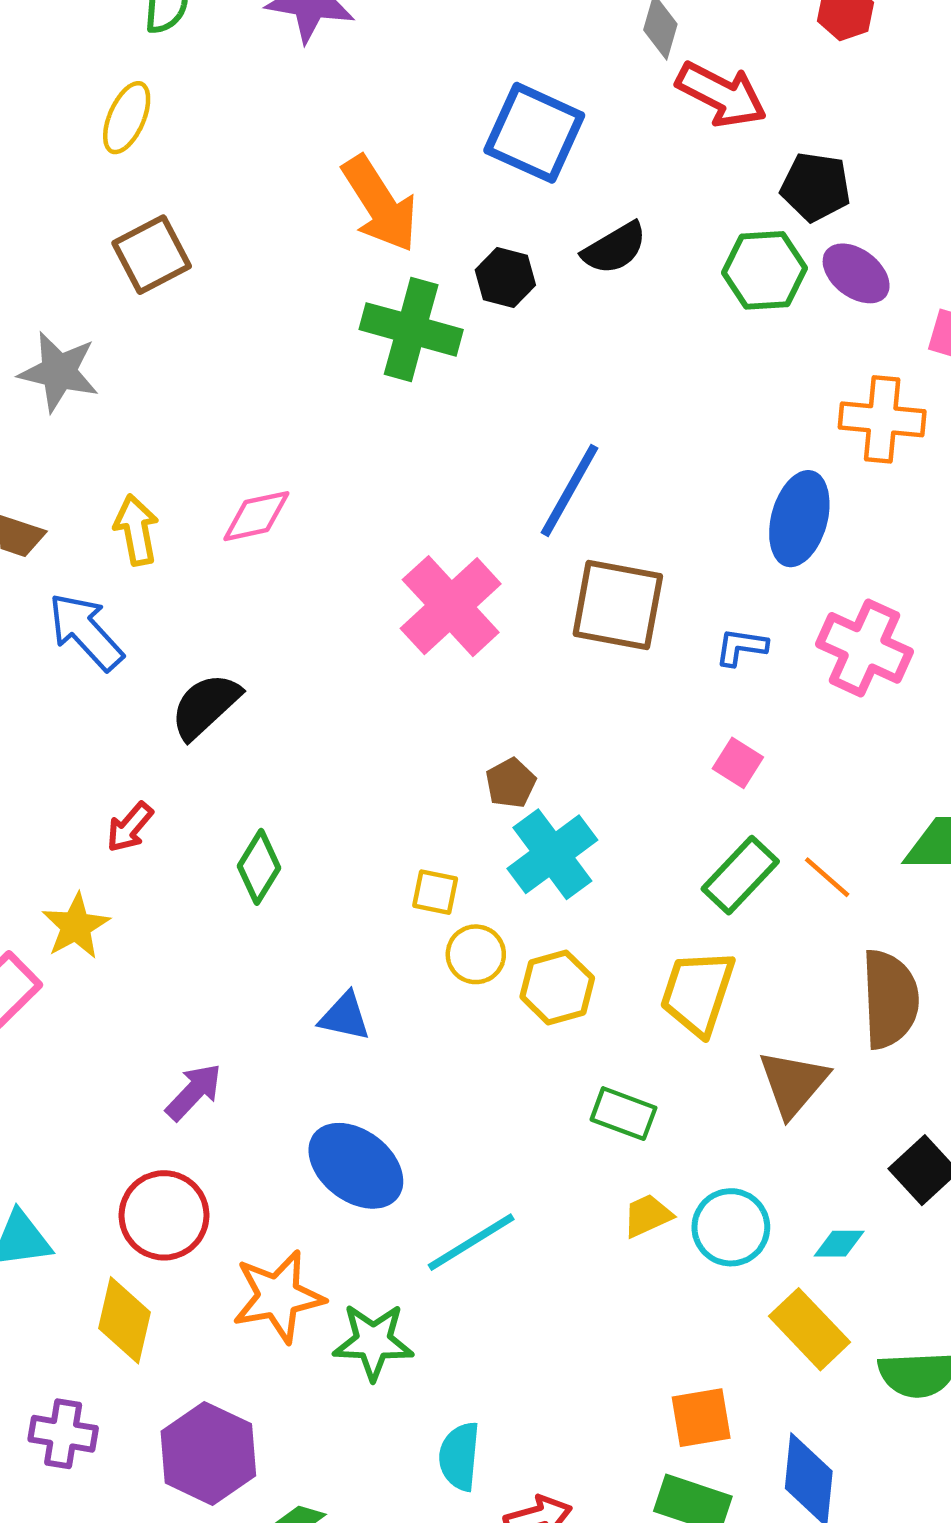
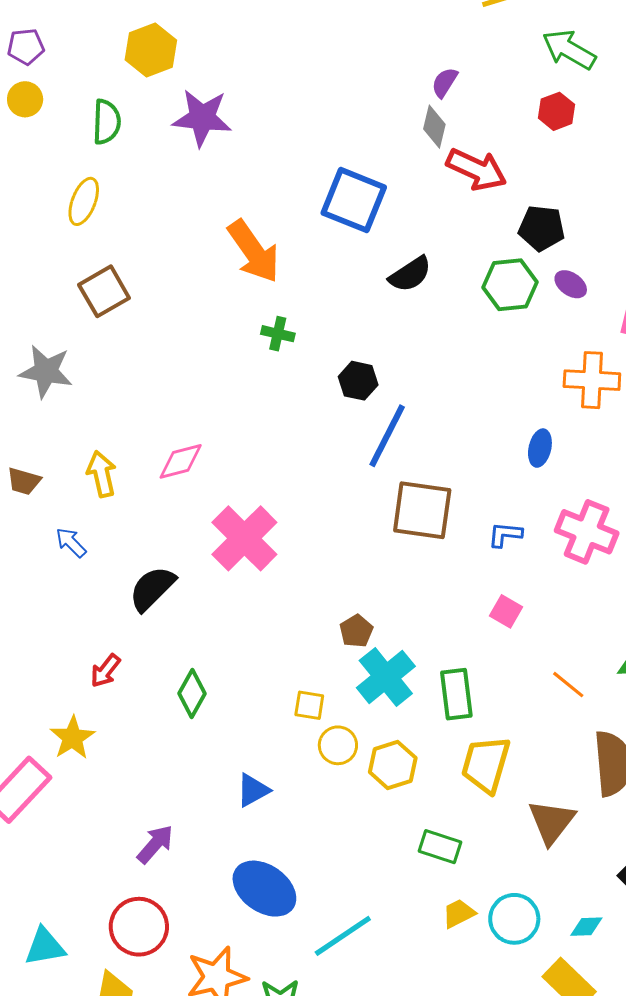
purple ellipse: (856, 273) -> (571, 284), size x0.7
black hexagon: (505, 277) -> (358, 381), moved
green cross: (411, 329) -> (278, 334), size x0.5
blue ellipse: (799, 519) -> (540, 448), size x0.6
pink cross: (451, 606) -> (244, 538), moved
blue arrow: (86, 632) -> (71, 543), size x0.6
green rectangle: (740, 875) -> (456, 694), moved, turned -48
blue triangle: (345, 1017) -> (253, 790), turned -39

